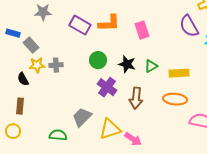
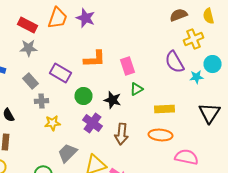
purple rectangle: (80, 25) -> (60, 73), moved
gray rectangle: (31, 45) -> (30, 81), moved
yellow star: (37, 65) -> (52, 123), moved
green triangle: (151, 66) -> (136, 89), moved

